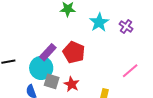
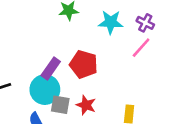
cyan star: (99, 22) -> (111, 22), turned -30
pink line: (130, 71) -> (141, 48), moved

